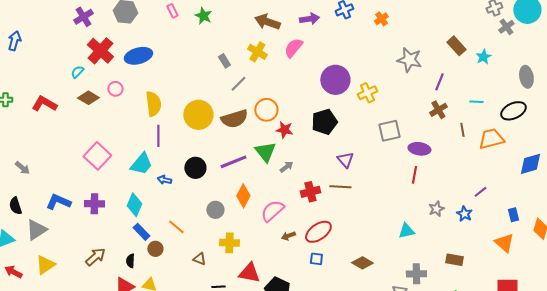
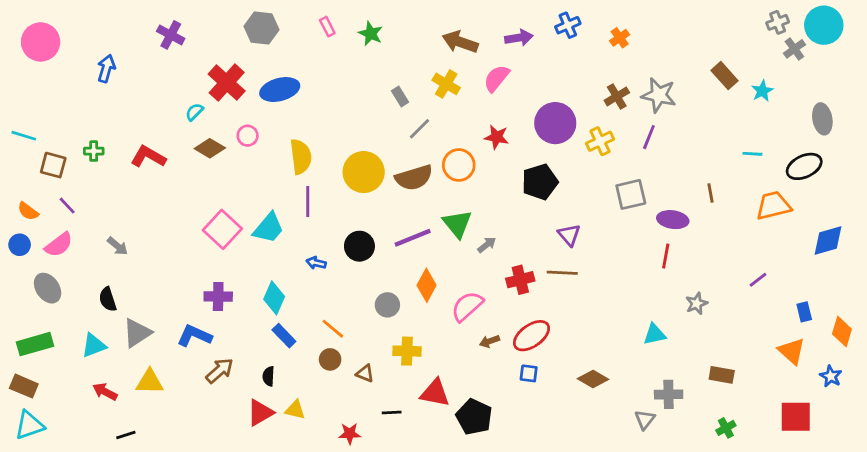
purple cross: (83, 17) -> (171, 35), moved, turned -30
purple line: (439, 82) -> (649, 137), moved
brown cross: (438, 110) -> (617, 97), moved
red star: (284, 130) -> (497, 137), moved
brown line: (462, 130) -> (710, 193), moved
cyan trapezoid: (141, 164) -> (269, 228), moved
blue L-shape: (58, 202) -> (194, 336), moved
blue star: (464, 214) -> (831, 376), moved
brown circle: (155, 249) -> (330, 359), moved
yellow triangle: (45, 265) -> (150, 382), turned 35

